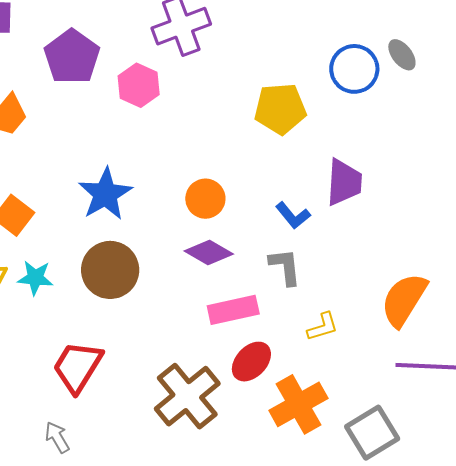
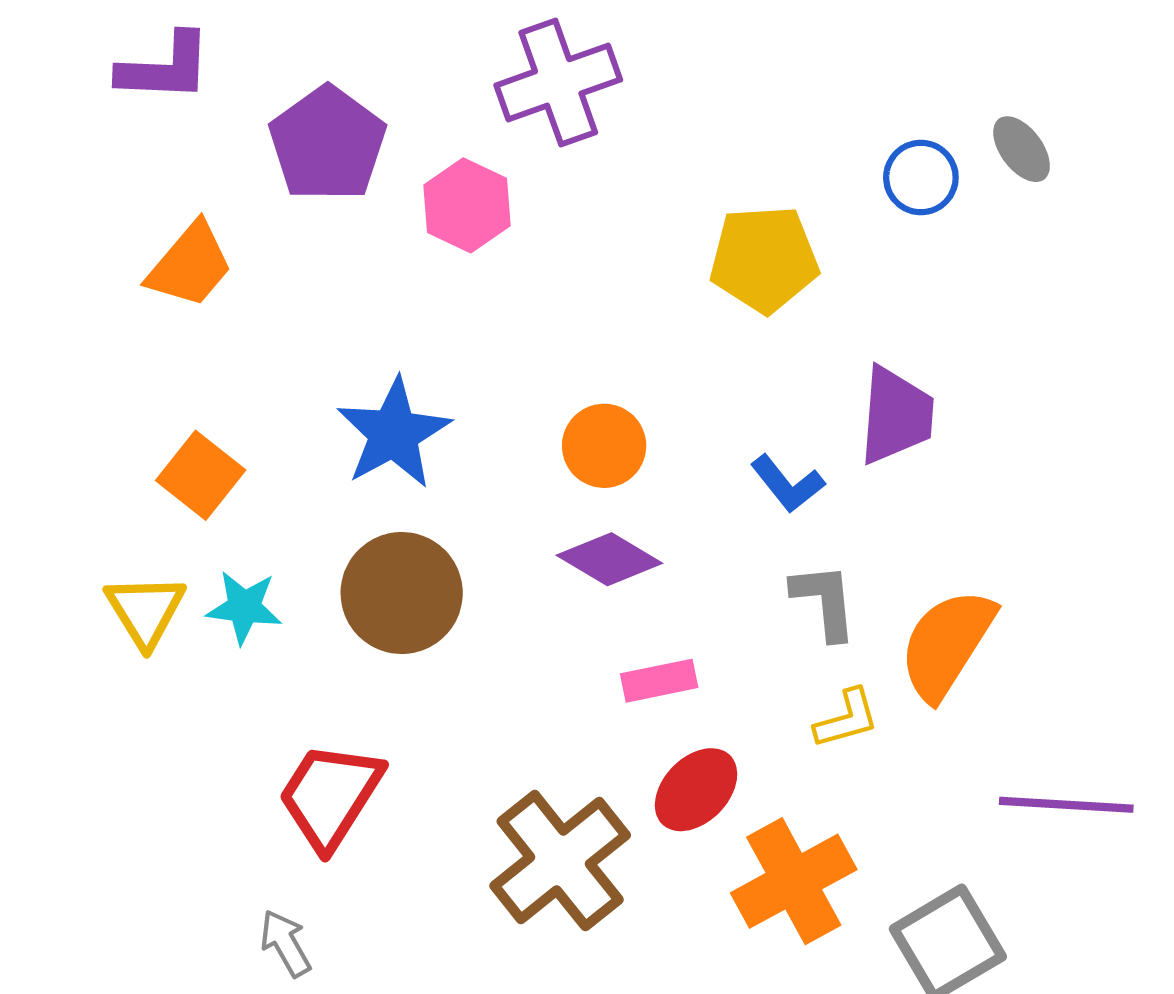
blue circle: (354, 69) -> (921, 178), size x0.7
gray L-shape: (285, 267) -> (824, 601), moved
orange semicircle: (404, 300) -> (947, 644), moved
pink rectangle: (233, 310) -> (659, 681), size x0.7

